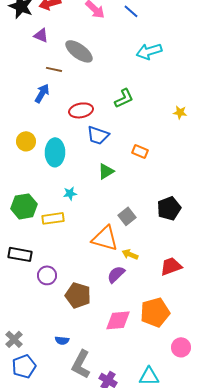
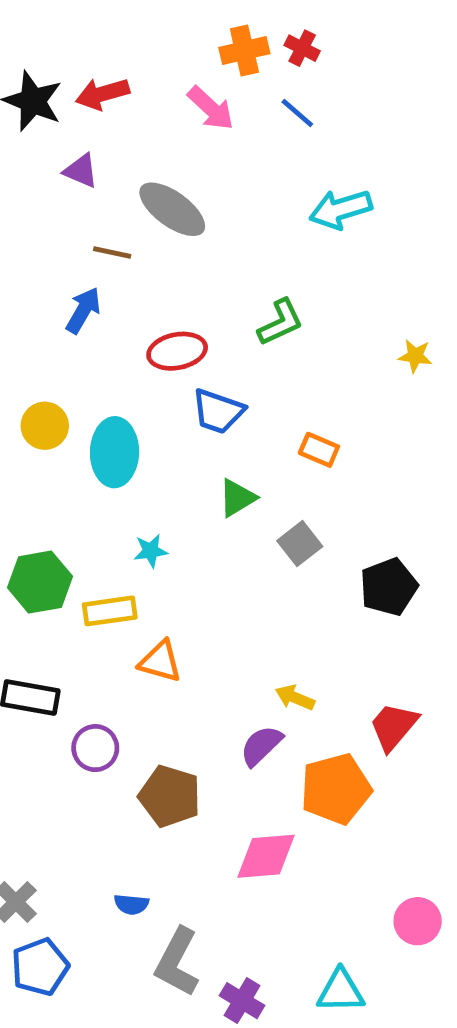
gray square: (127, 216) -> (300, 544), moved
orange triangle: (105, 238) -> (160, 661), moved, size x0.7
red trapezoid: (171, 266) -> (394, 726), turned -30
orange pentagon: (155, 312) -> (336, 789), moved

